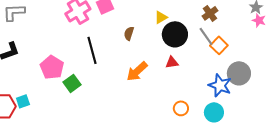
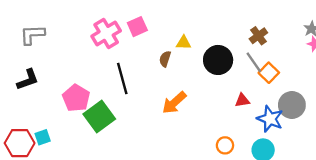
yellow triangle: (161, 17) -> (183, 43), moved, turned 32
red triangle: (172, 62) -> (242, 100), moved
green square: (72, 83) -> (99, 117), size x1.5

